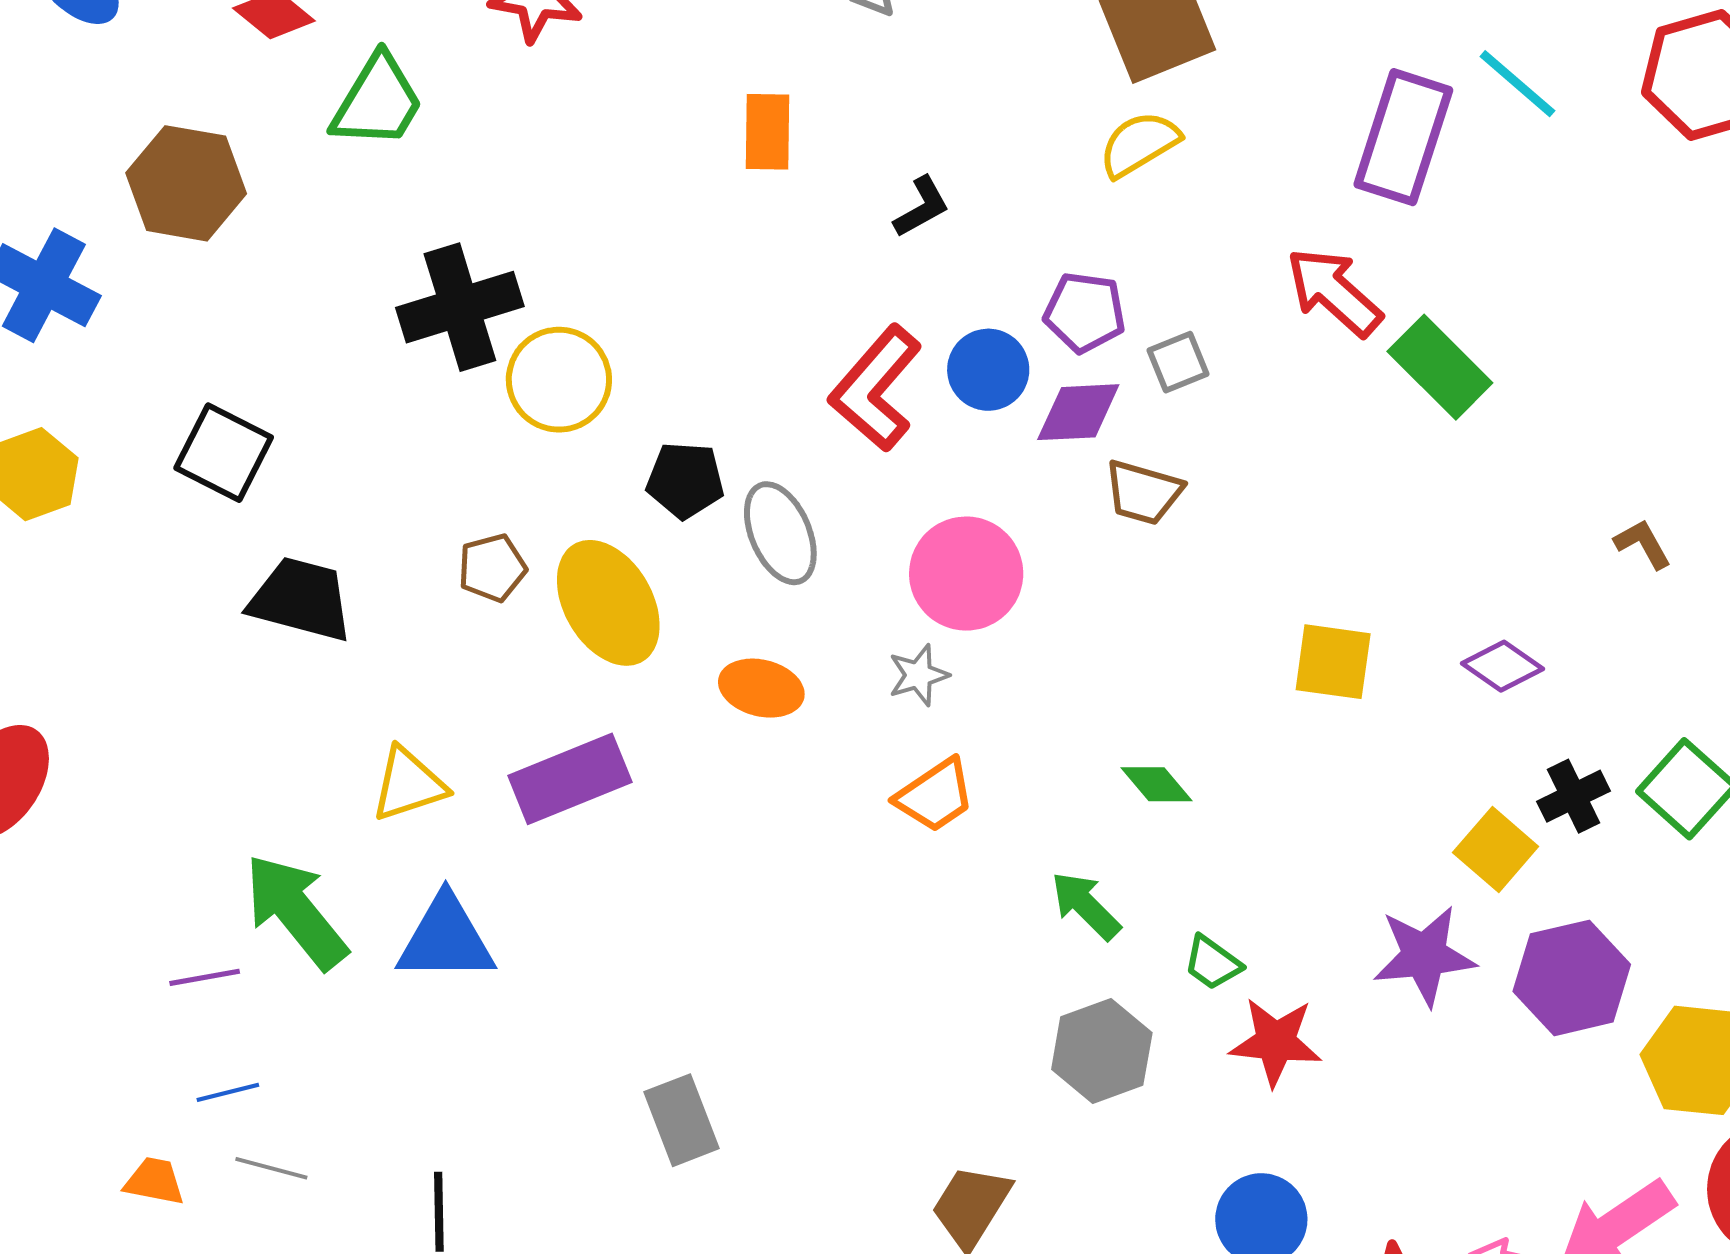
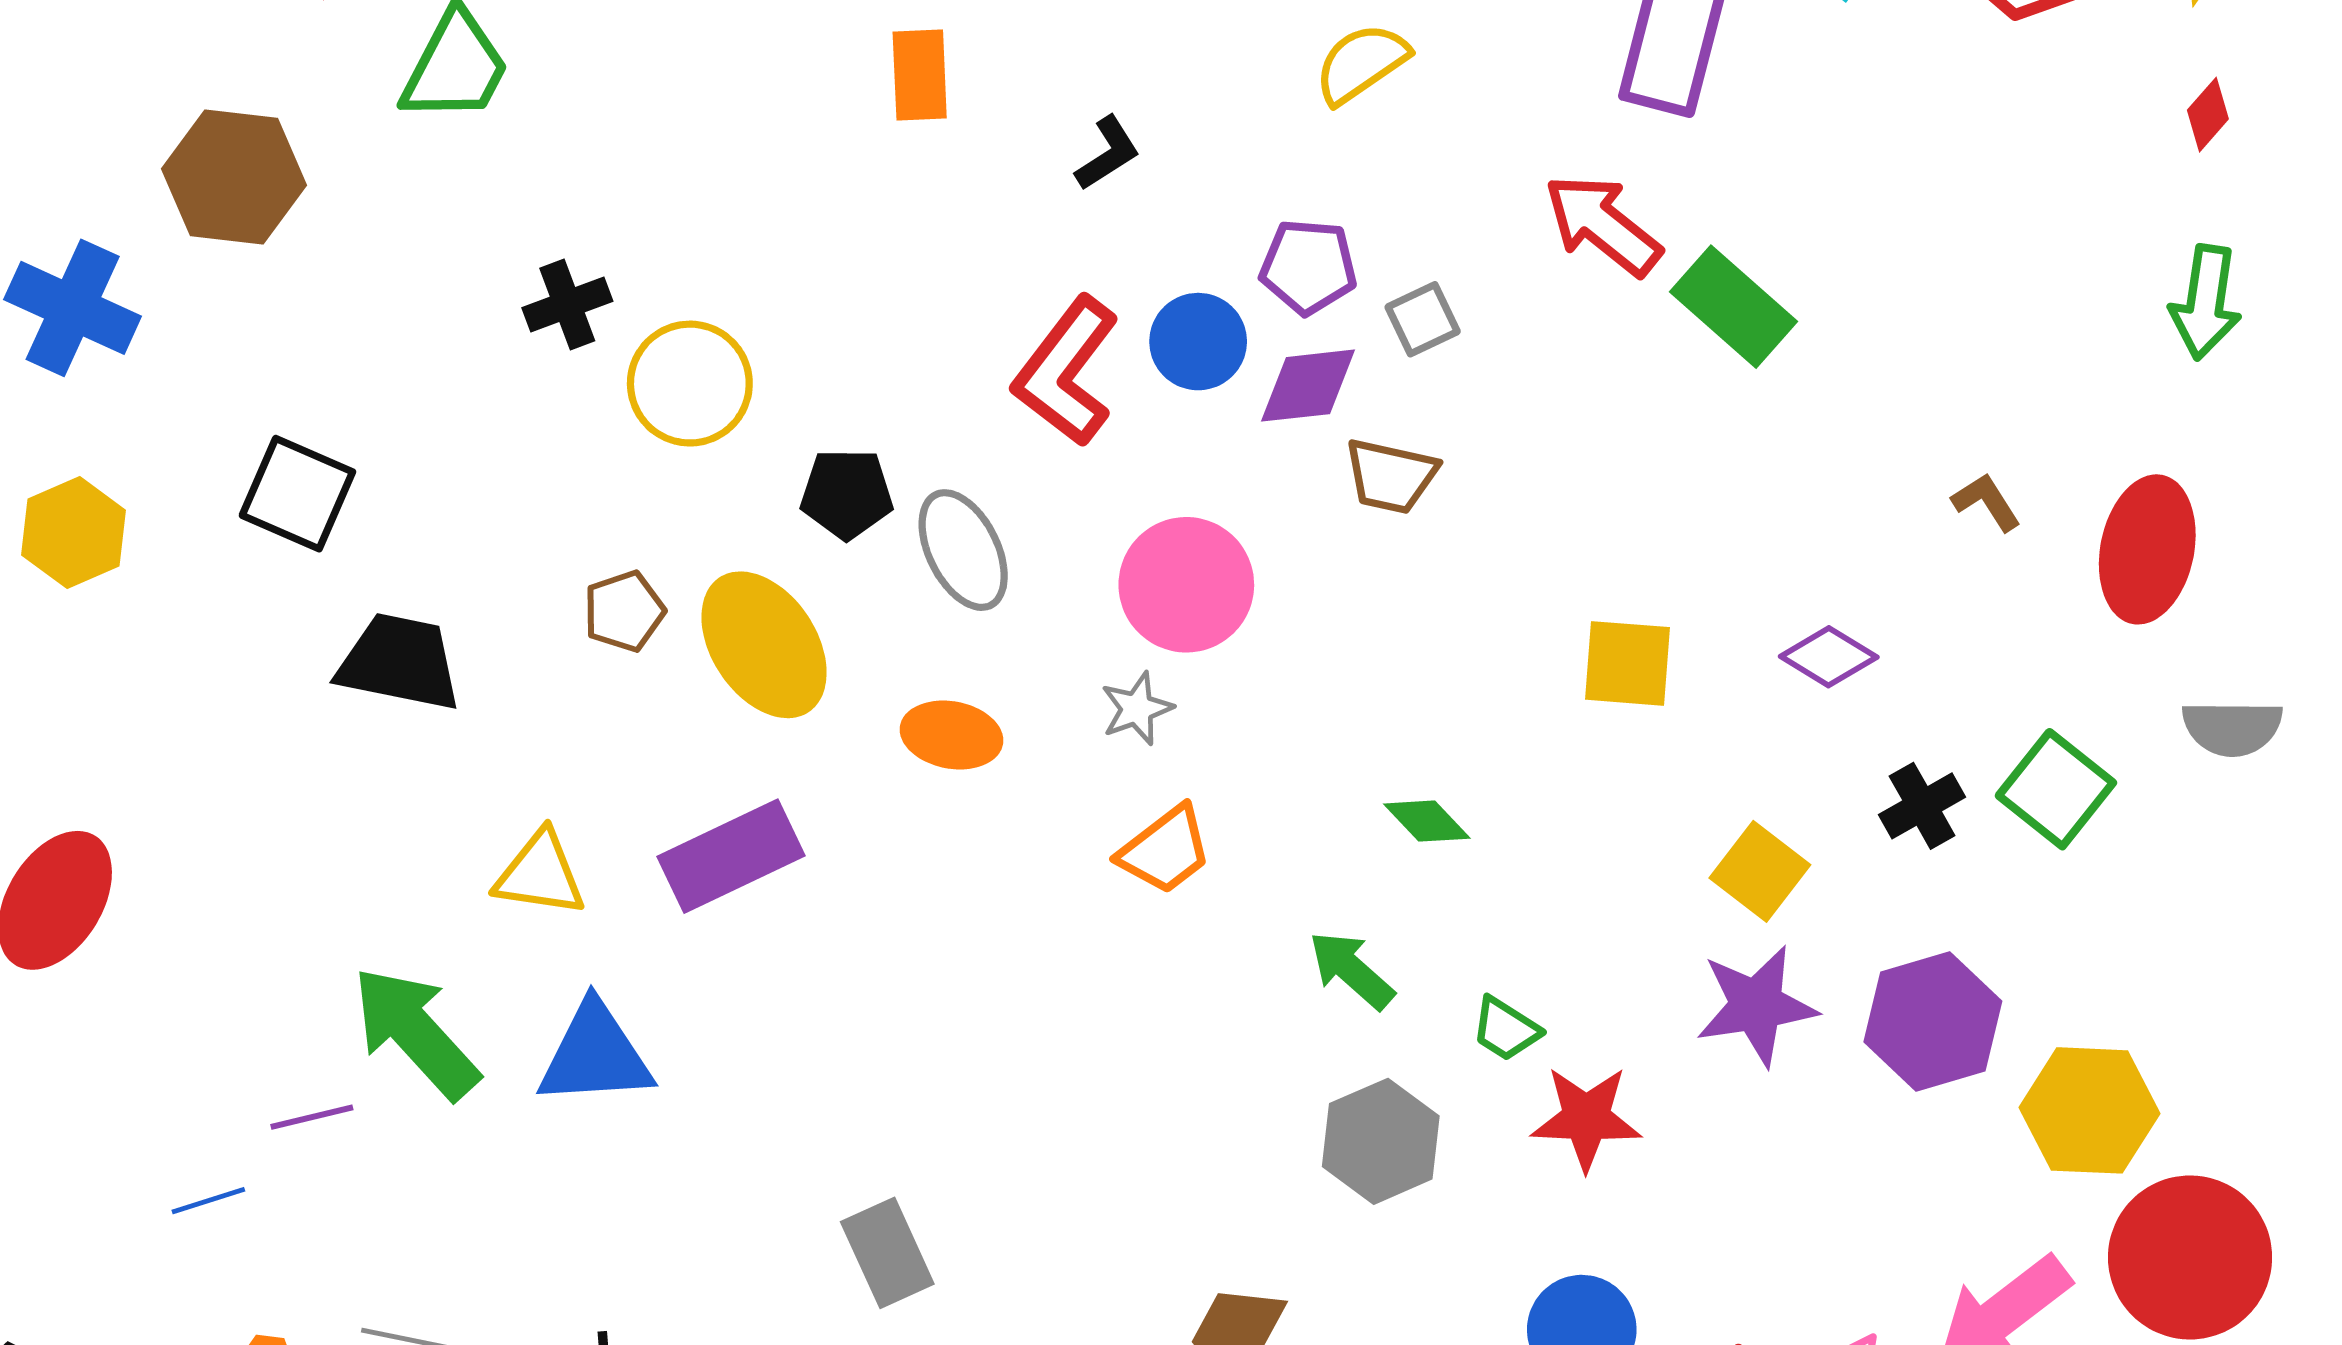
black cross: (460, 307) -> (567, 304), size x0.6
yellow triangle: (409, 784) -> (540, 874), turned 30
yellow square: (1496, 849) -> (1760, 871), moved
blue line: (228, 1092) -> (208, 1201), moved

